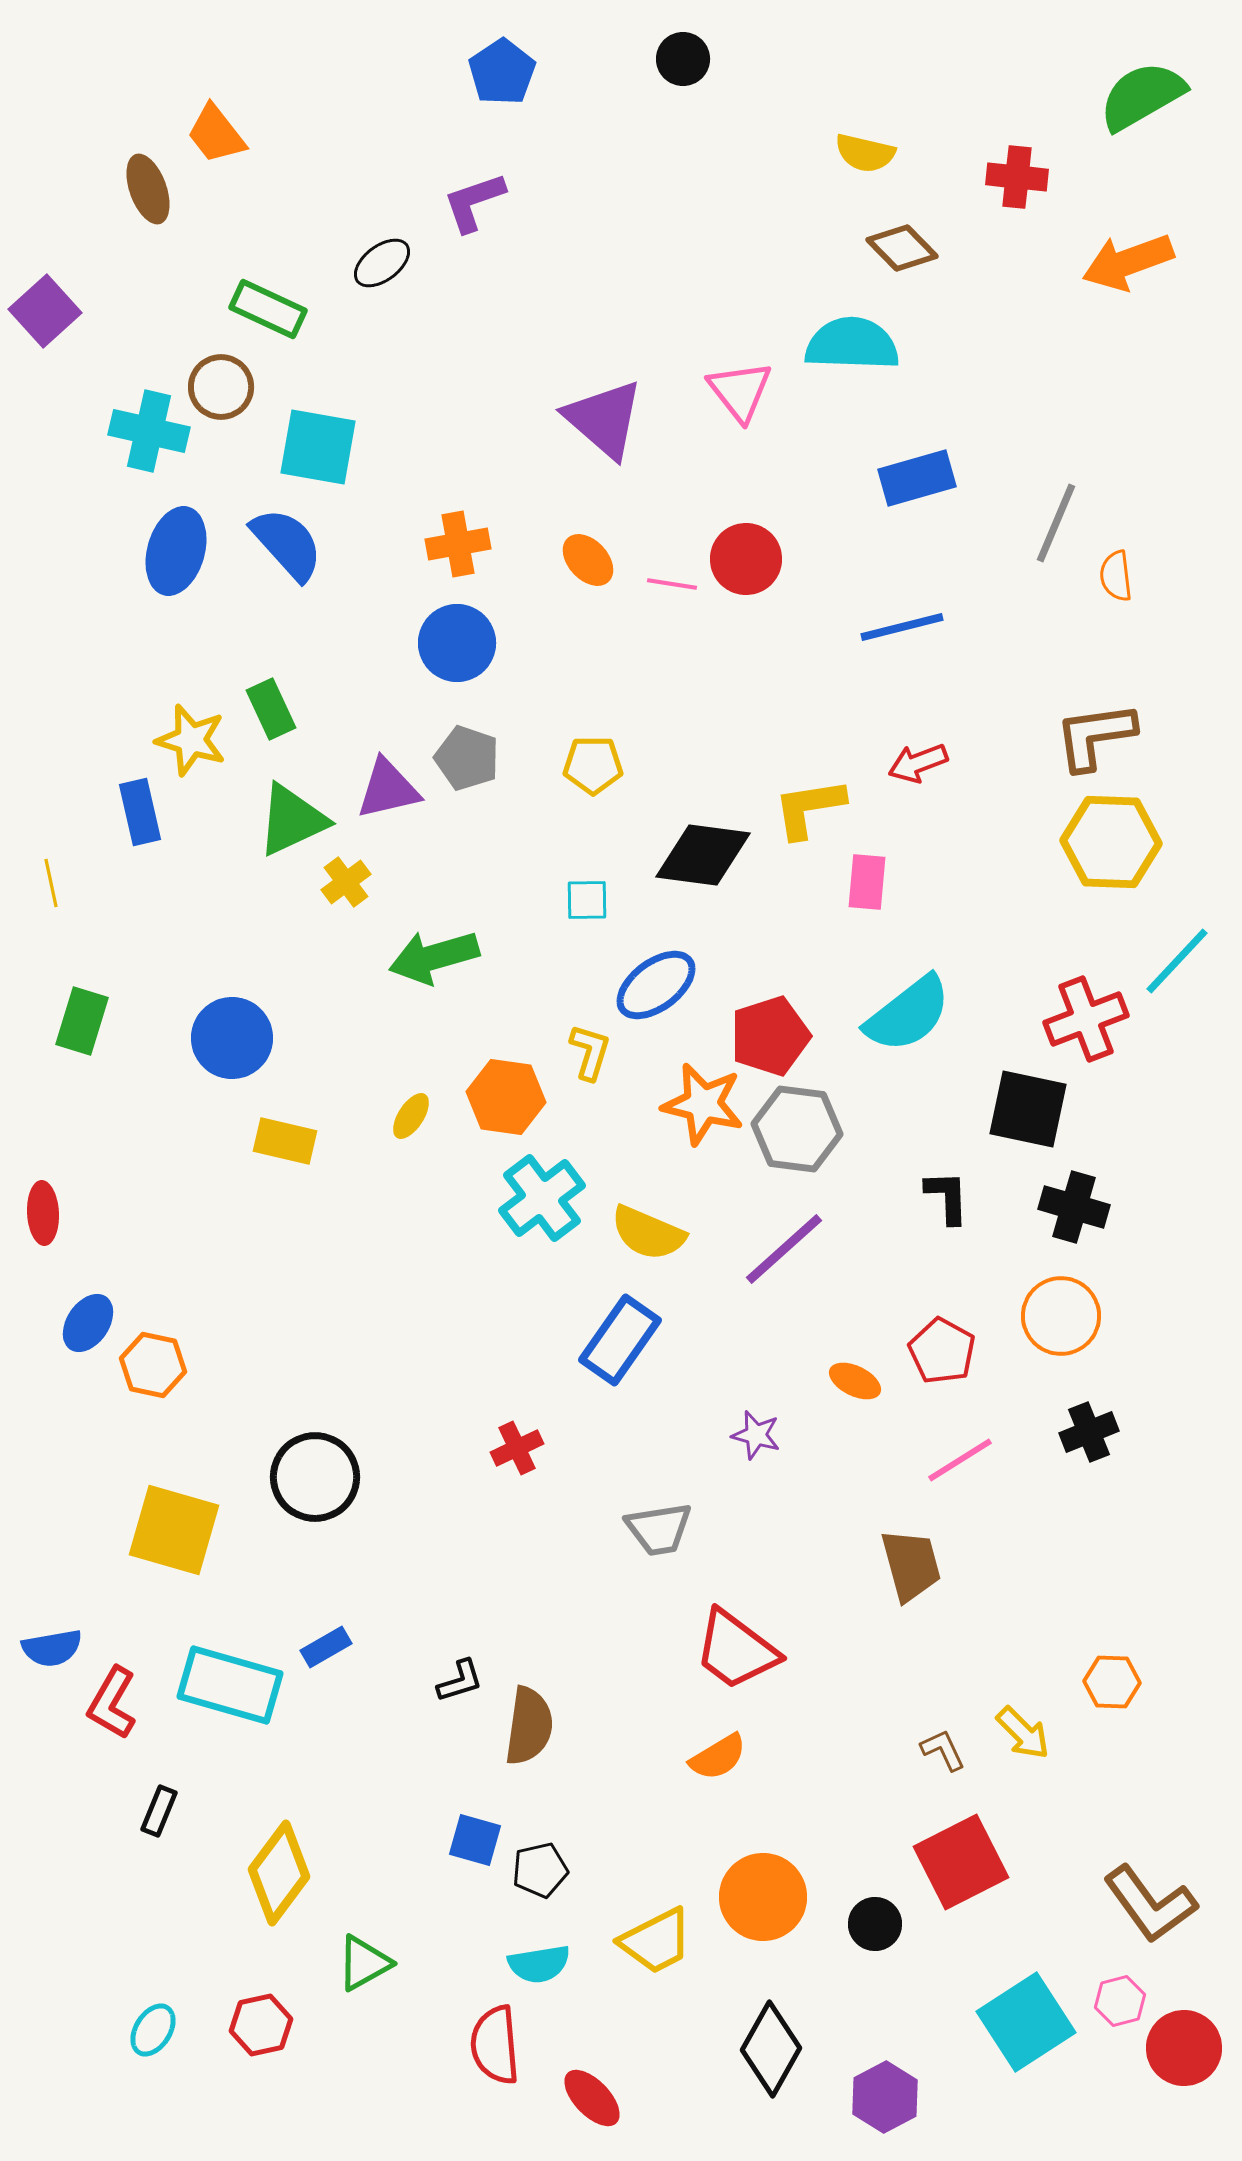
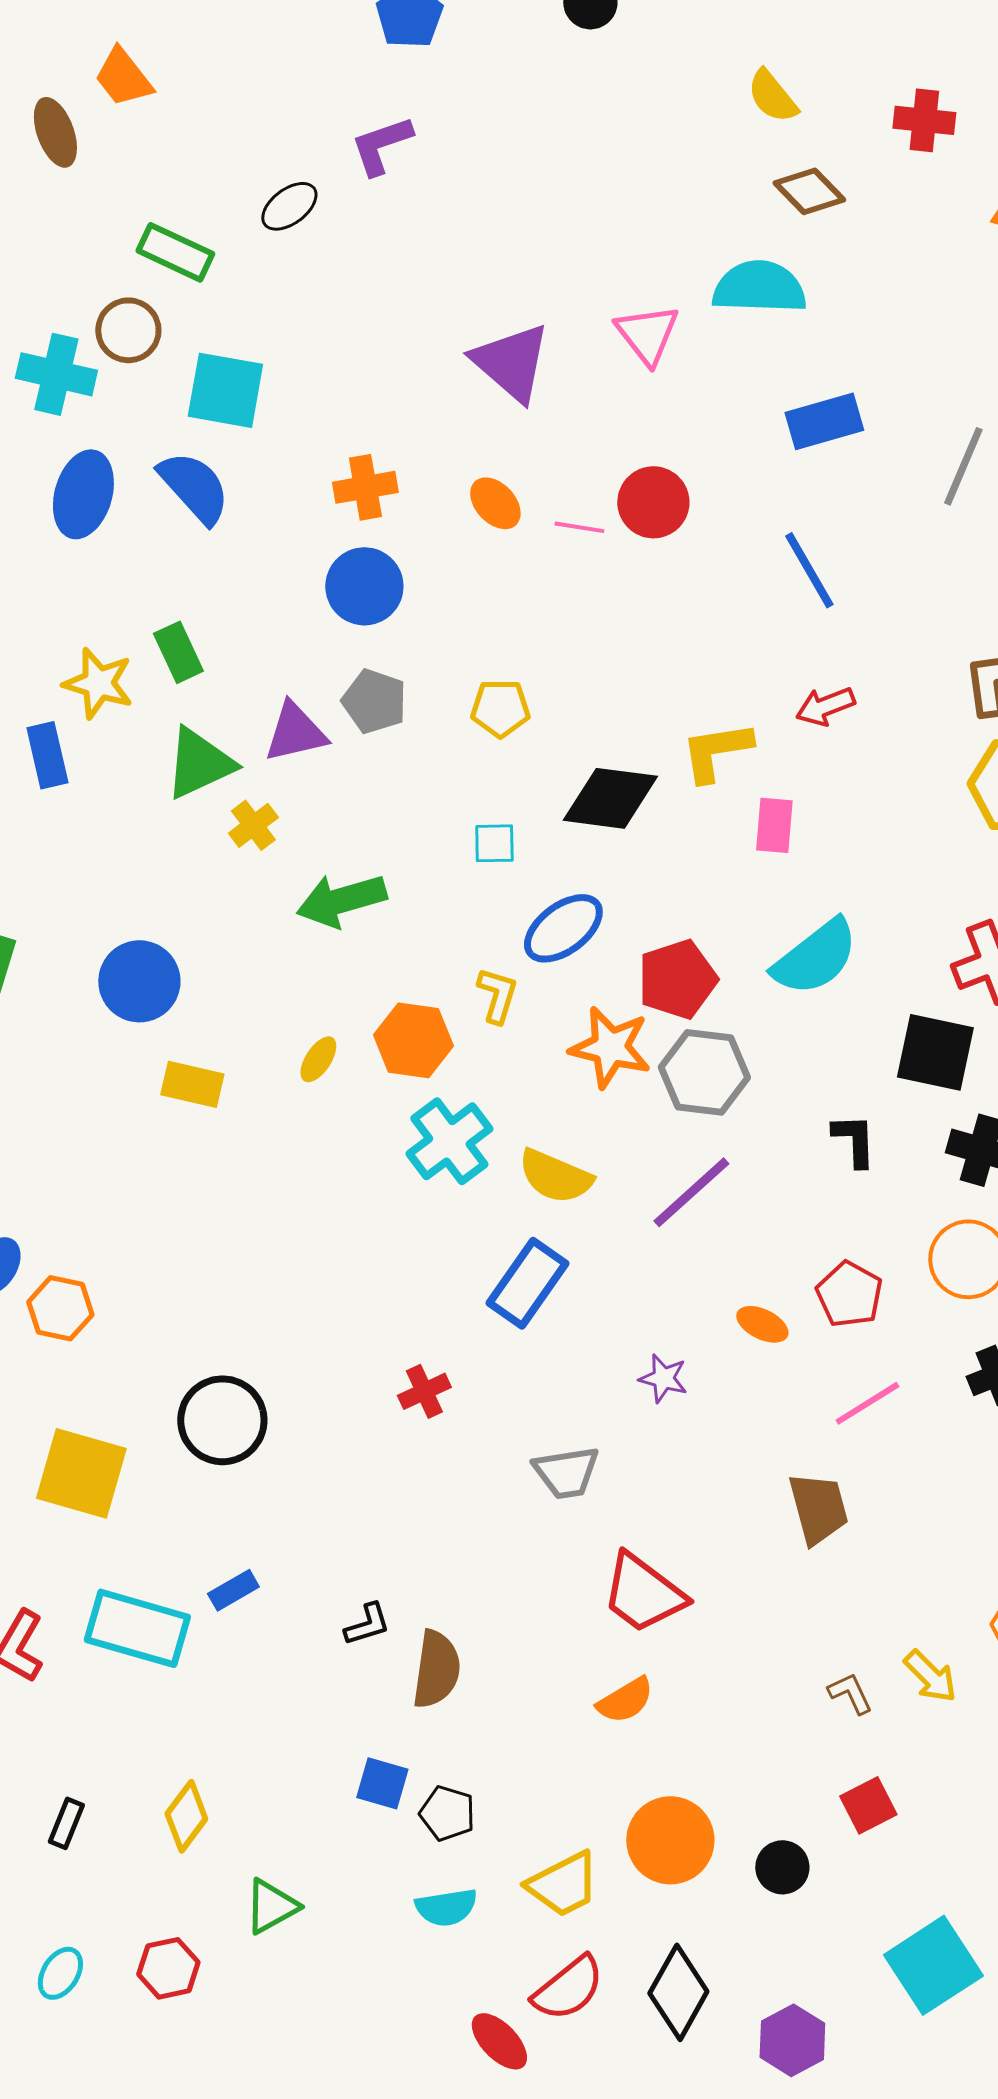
yellow semicircle: (865, 153) -> (772, 96), turned 38
blue line: (902, 627) -> (809, 570), turned 74
black rectangle: (159, 1811) -> (66, 1823), moved
red square: (961, 1862) -> (868, 1805), size x0.6
black pentagon: (540, 1870) -> (447, 1813), turned 30
yellow diamond: (279, 1873) -> (186, 1816), size x0.7
red semicircle: (495, 2045) -> (568, 1988), moved, turned -124

